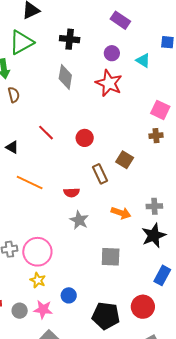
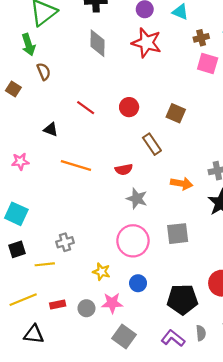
brown cross: (156, 136) -> (201, 38), moved
brown square: (125, 160) -> (176, 113), moved
pink circle: (37, 252) -> (133, 241), moved

